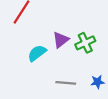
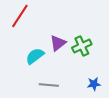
gray line: (66, 83) -> (49, 85), moved

